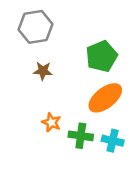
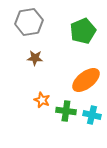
green pentagon: (102, 56) -> (83, 31), moved

